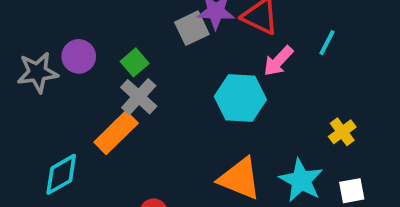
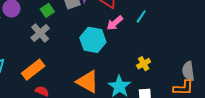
green square: (135, 62) -> (47, 10), moved
orange rectangle: (116, 133) -> (33, 70), moved

